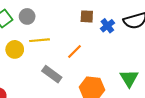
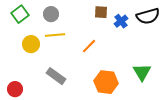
gray circle: (27, 16) -> (51, 14), moved
gray rectangle: (52, 74) -> (56, 76), moved

